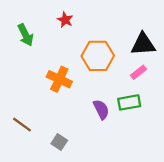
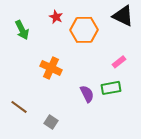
black triangle: (143, 44) -> (123, 16), moved, turned 30
orange hexagon: (98, 56) -> (84, 30), moved

